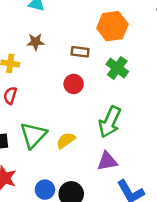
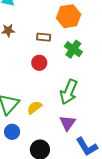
purple triangle: (107, 161) -> (68, 123), turned -42
blue circle: (45, 190) -> (12, 132), moved

